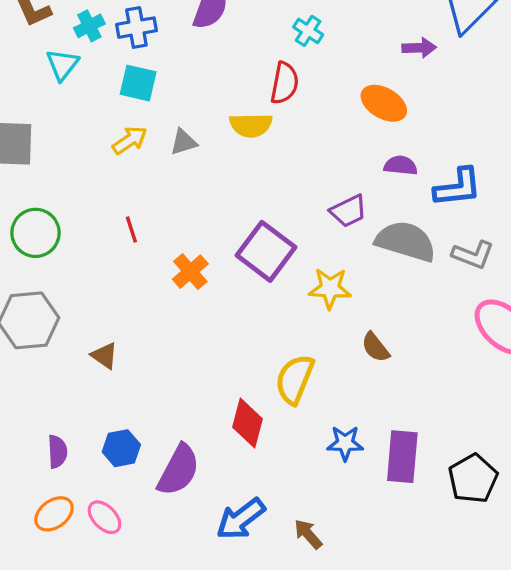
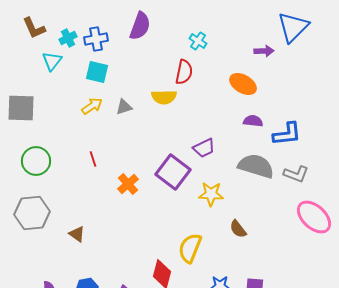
purple trapezoid: (348, 211) -> (204, 148), moved

